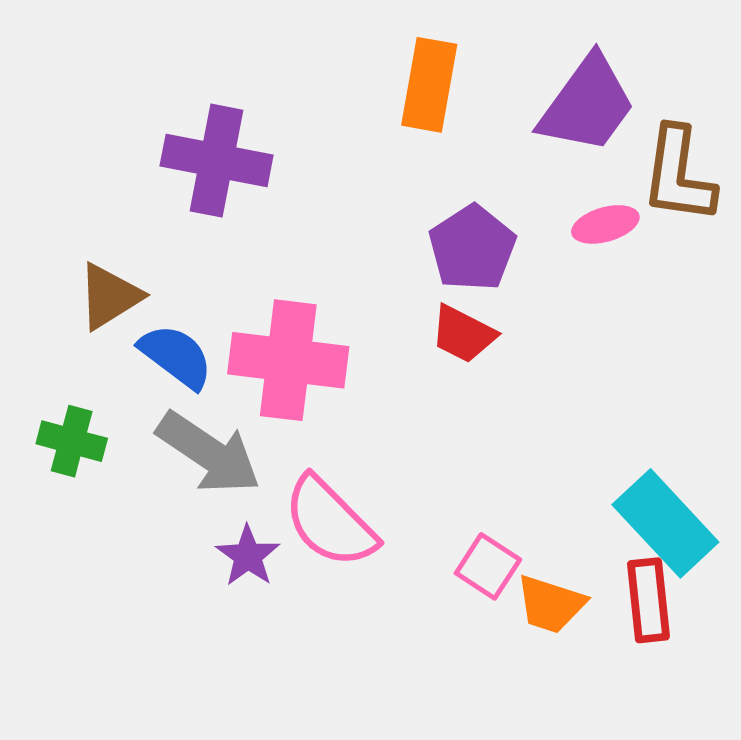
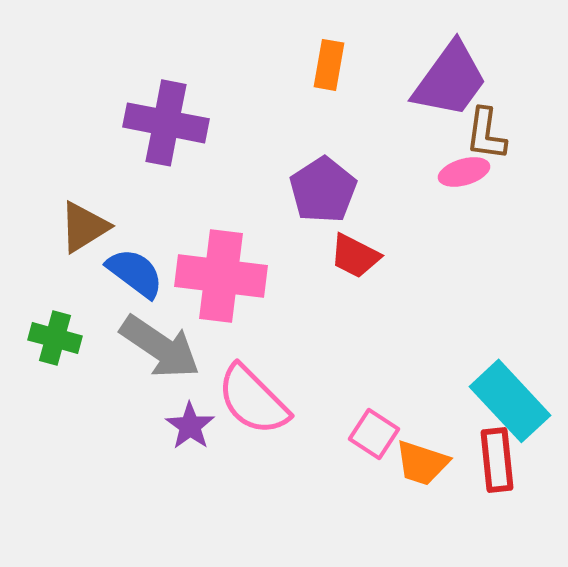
orange rectangle: (429, 85) -> (329, 65), size x0.7
brown L-shape: (678, 175) -> (486, 134), moved, size x0.7
purple pentagon: (472, 248) -> (323, 190), moved

